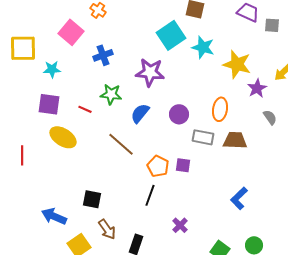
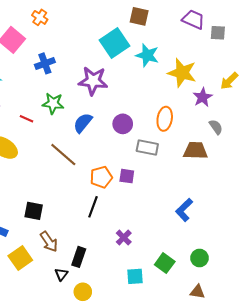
brown trapezoid: (235, 140) -> (195, 151), moved
orange pentagon: (158, 166) -> (101, 177), turned 30

